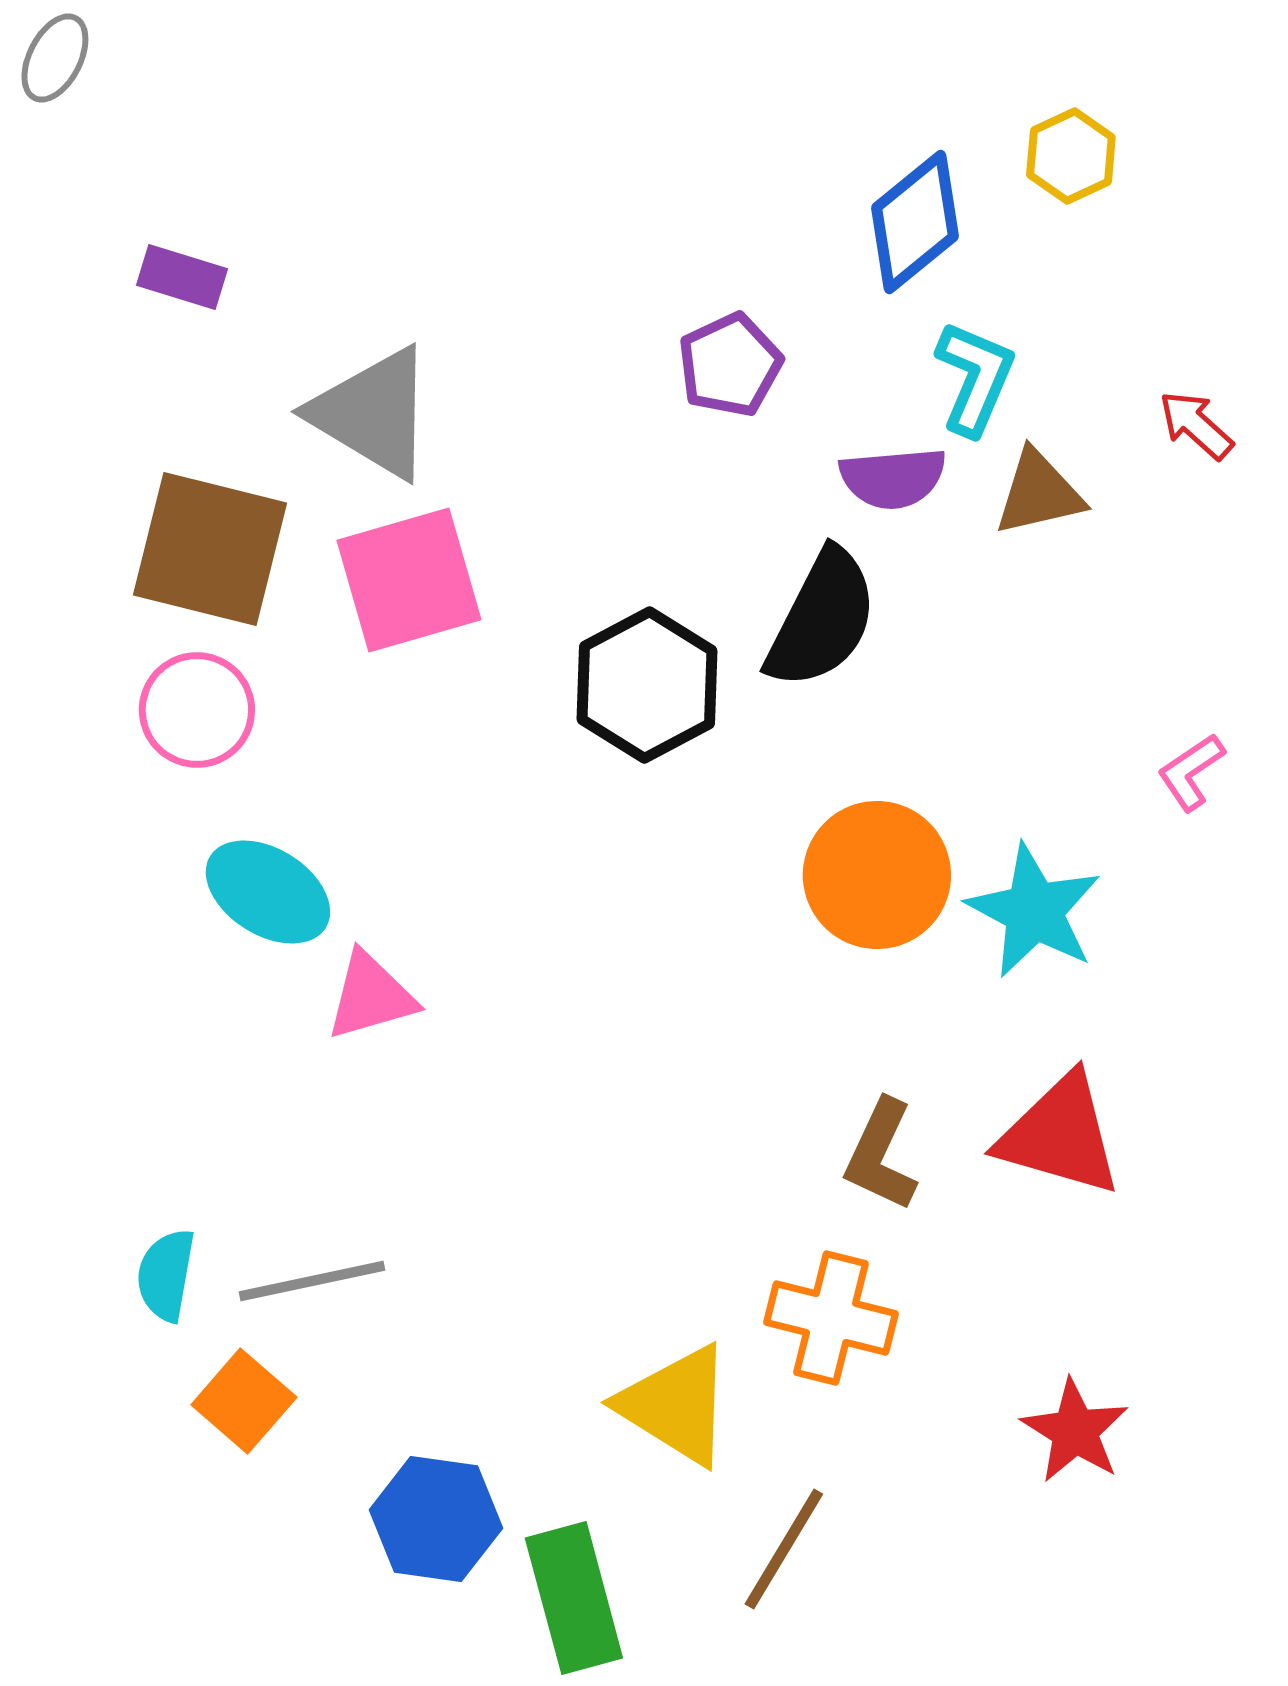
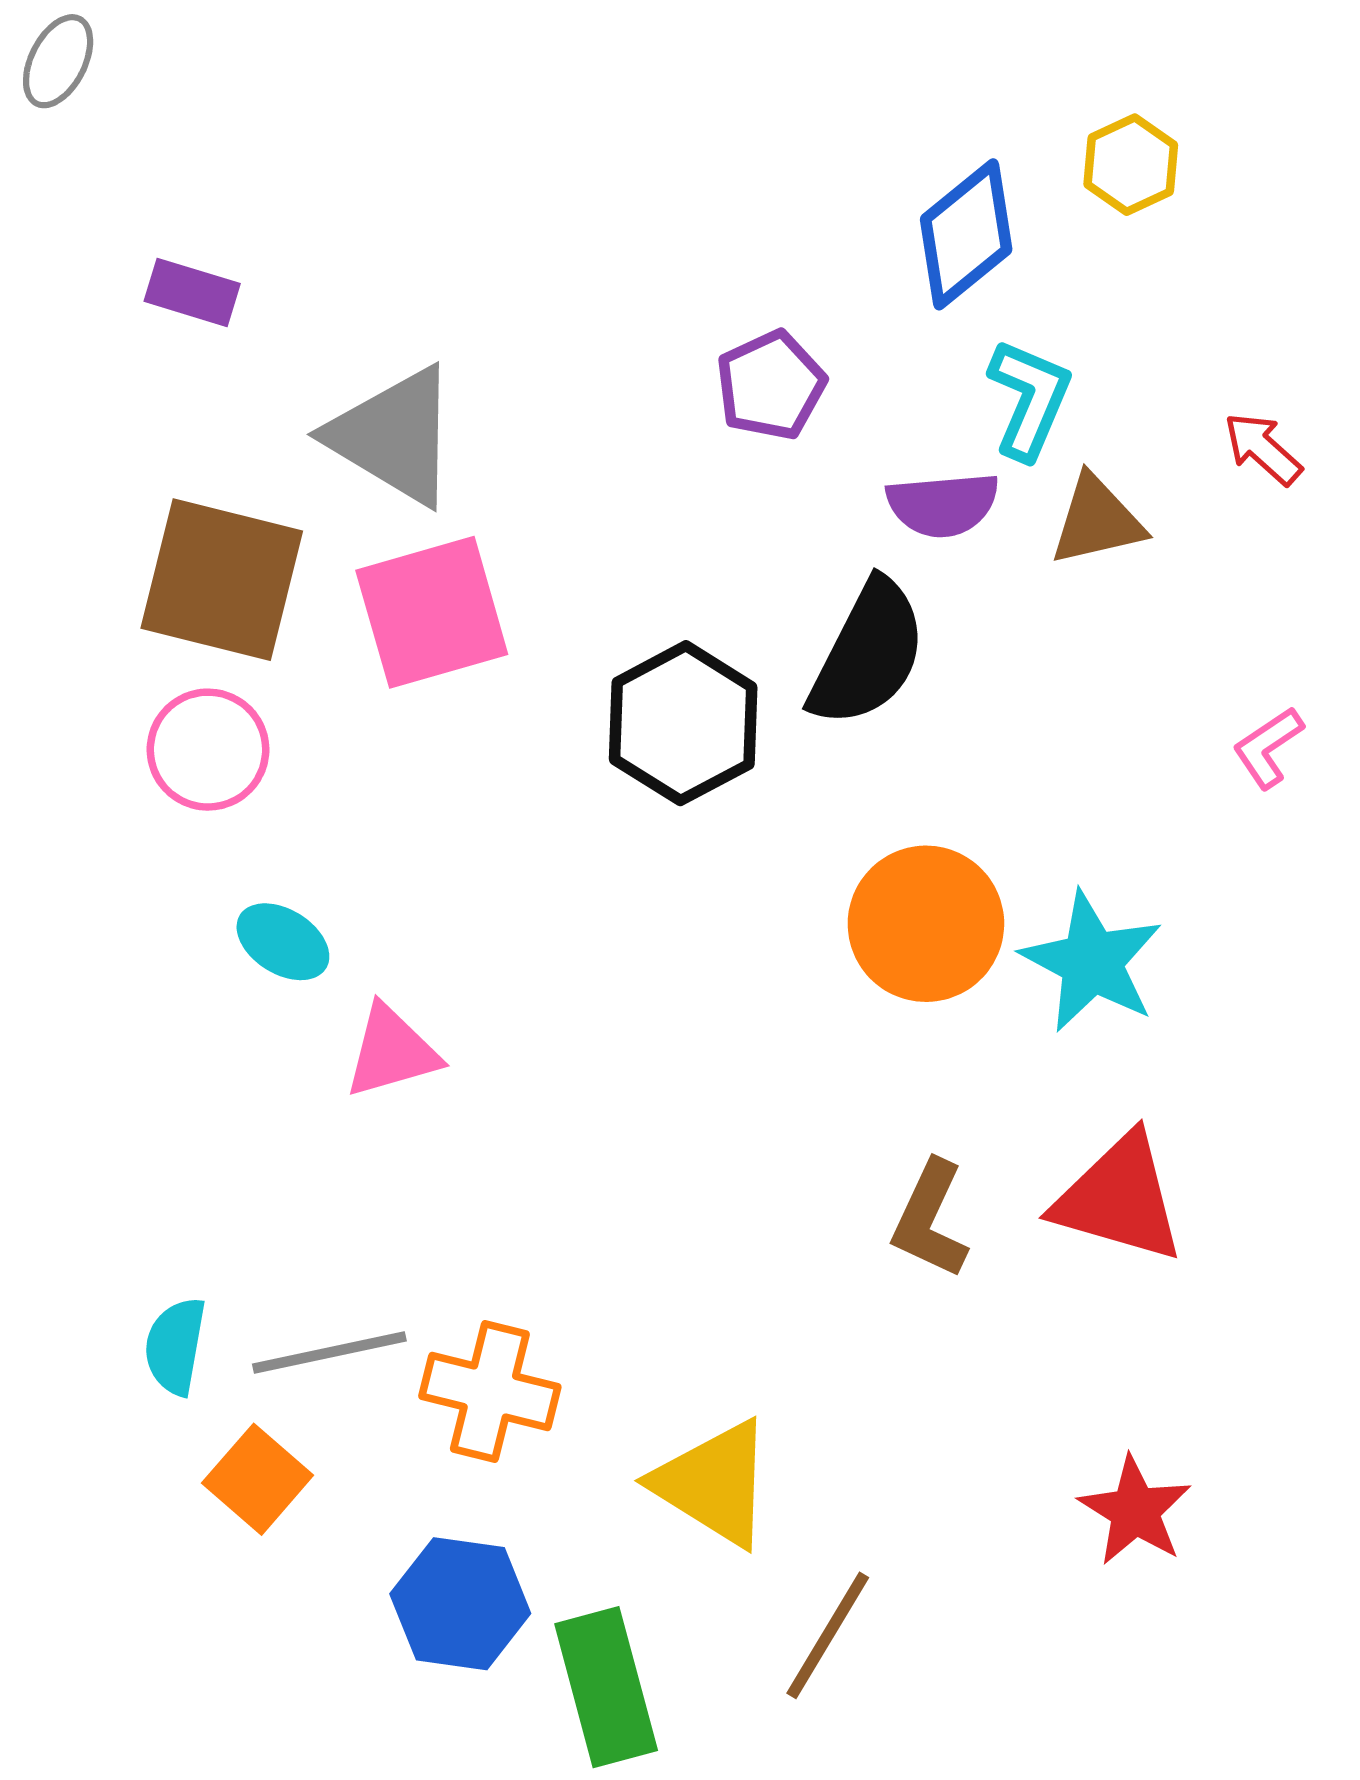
pink L-shape: (1191, 772) -> (1268, 747), moved
cyan ellipse: (268, 892) -> (283, 942), size x0.7
orange cross: (831, 1318) -> (490, 1392), moved

